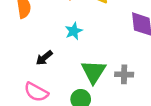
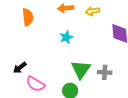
black arrow: (44, 58) -> (20, 68), moved

